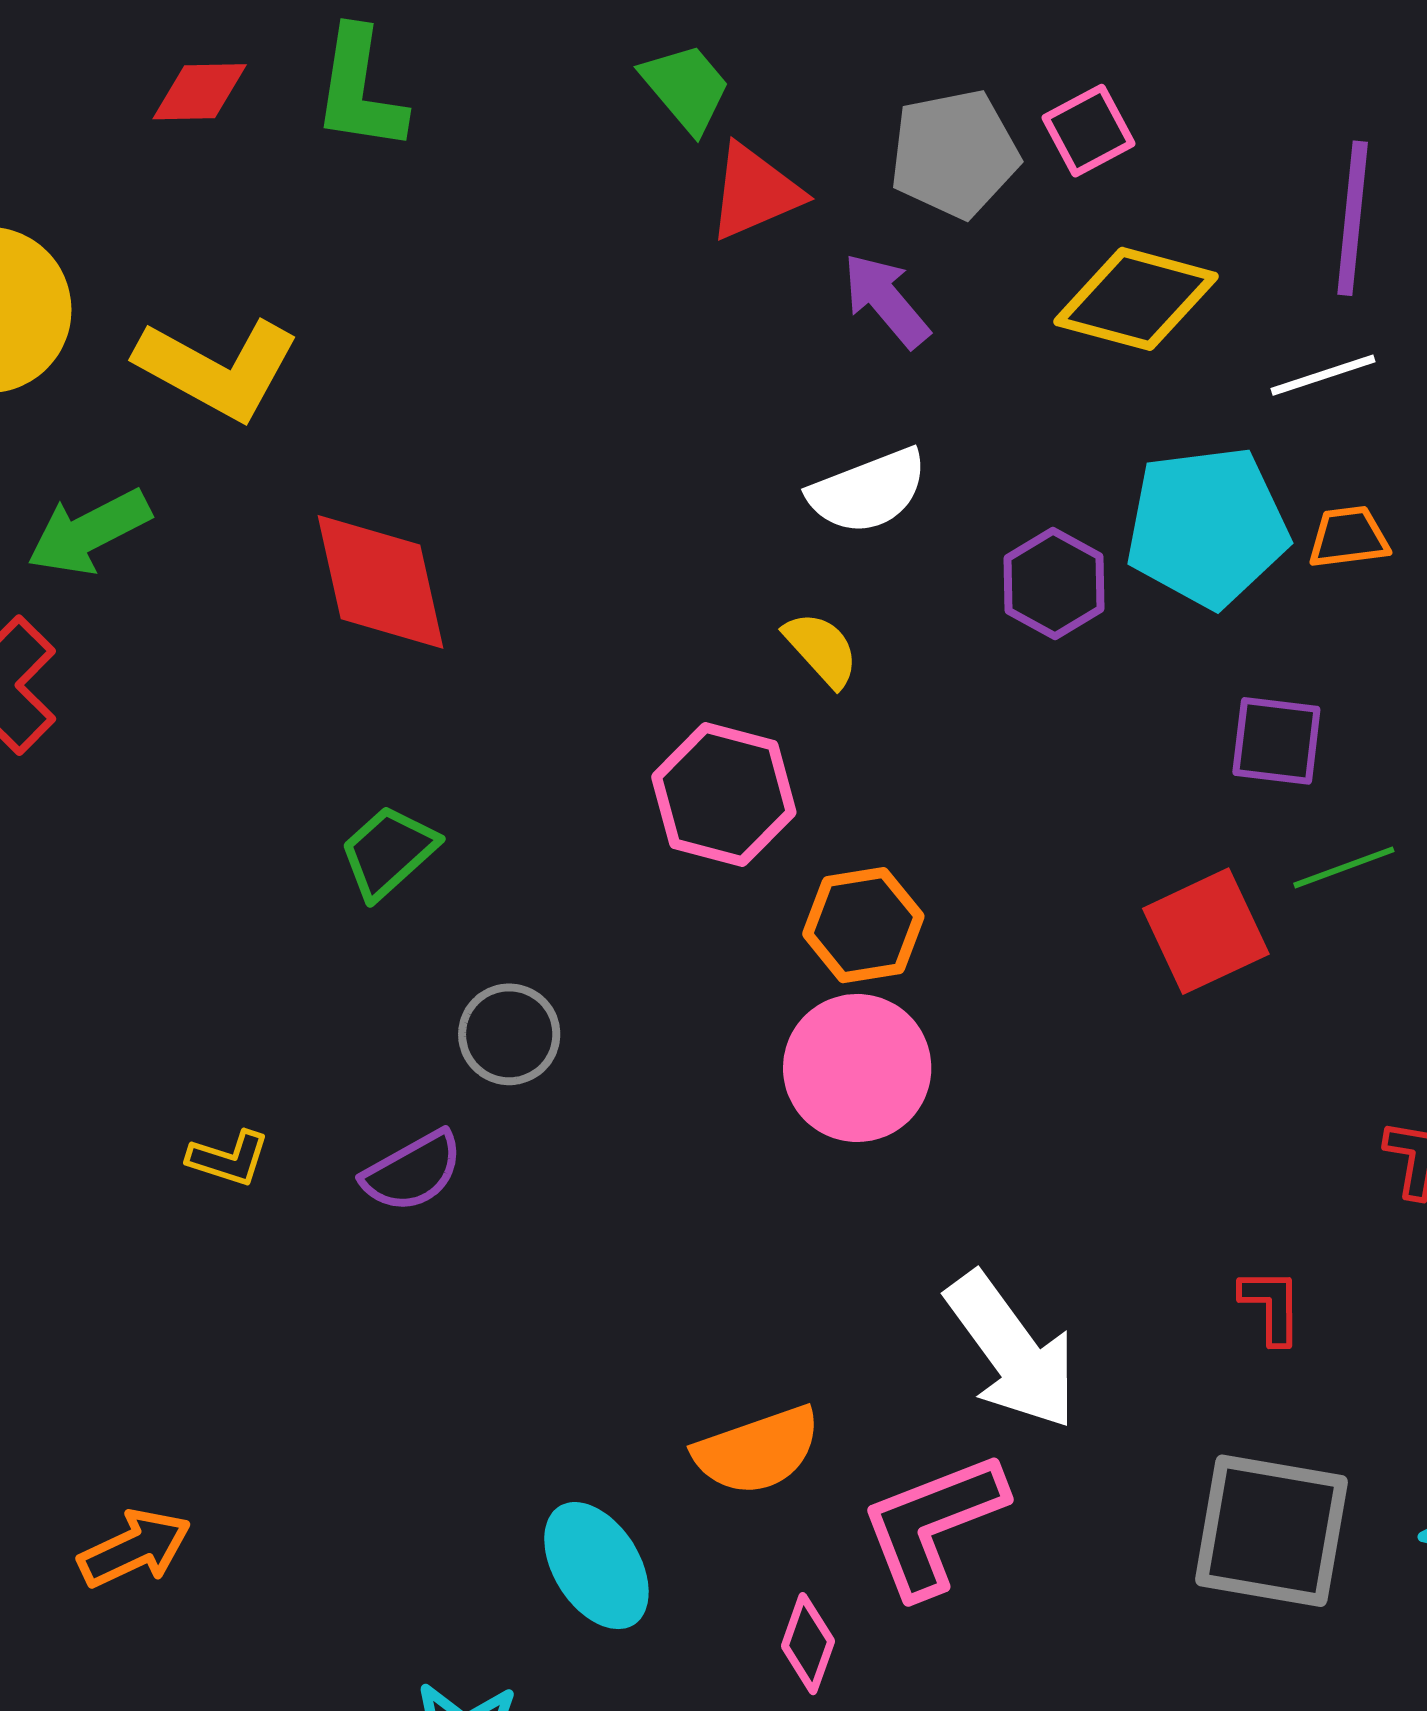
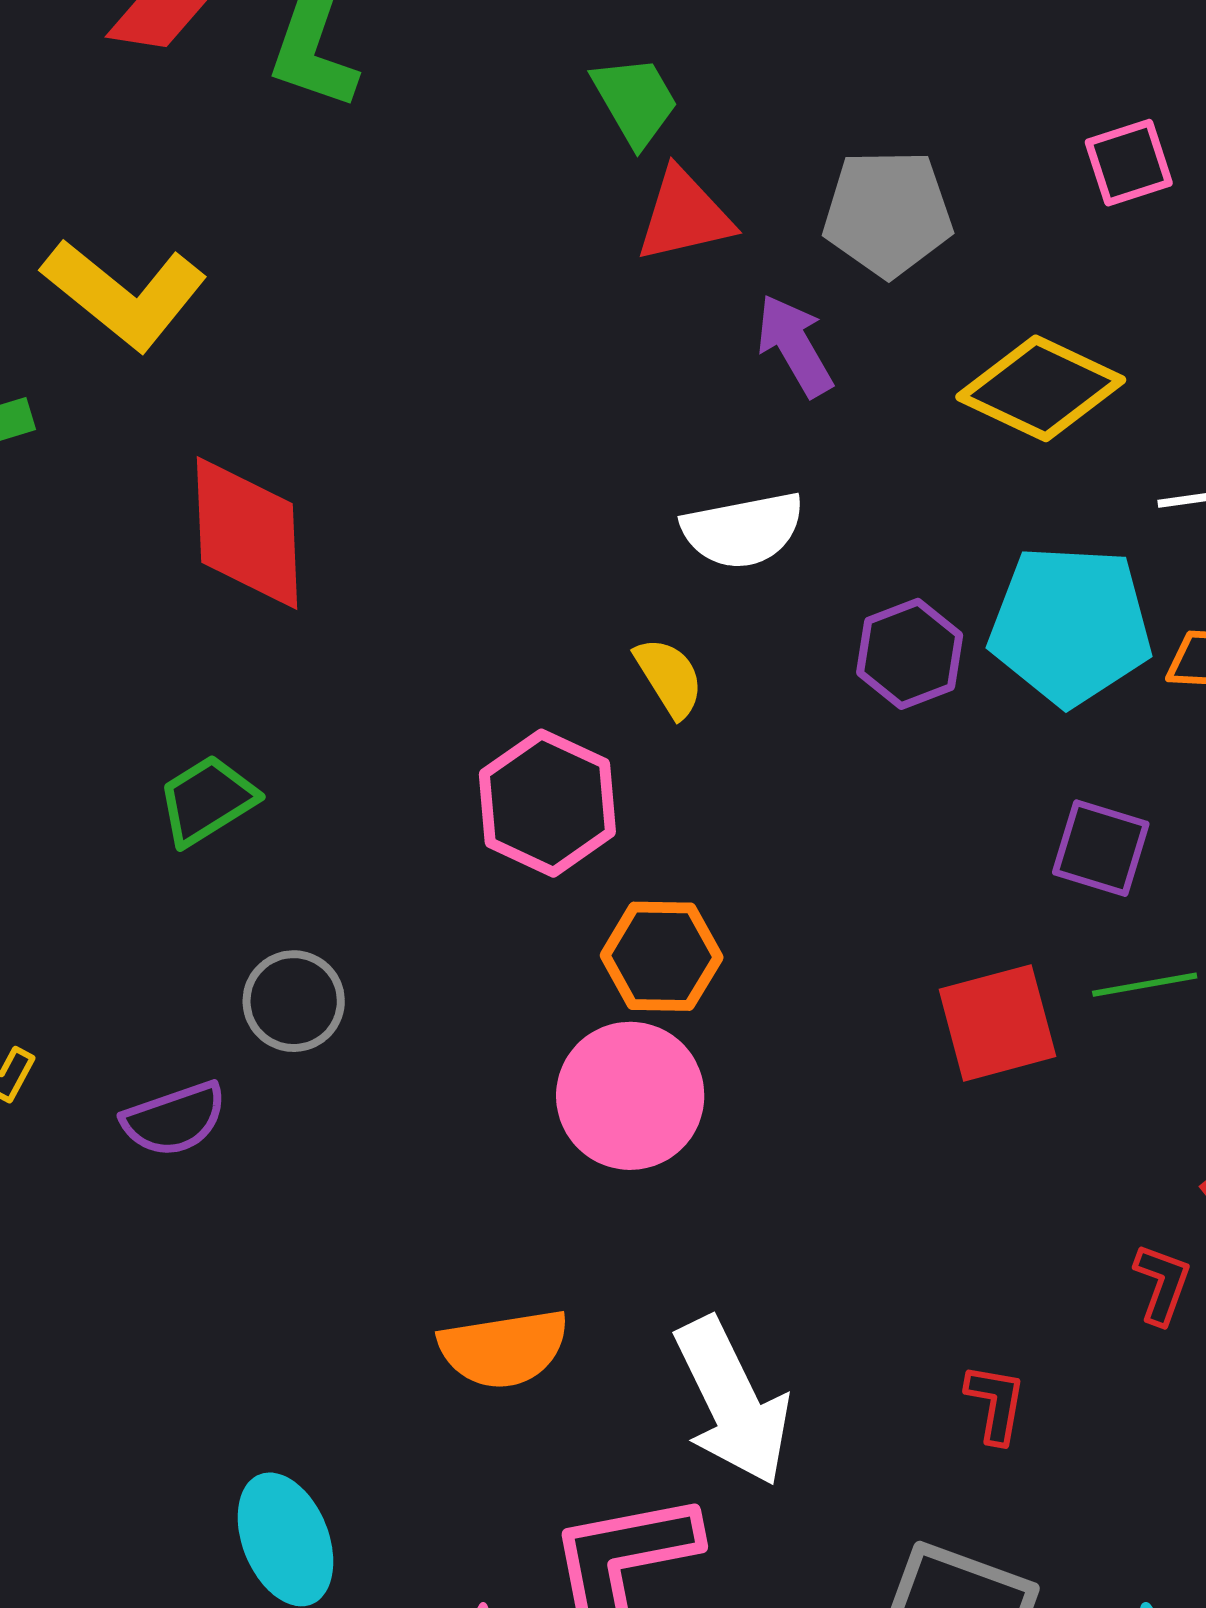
pink square: (1089, 131) -> (1129, 163), moved
orange semicircle: (757, 1451) -> (504, 1349), moved

